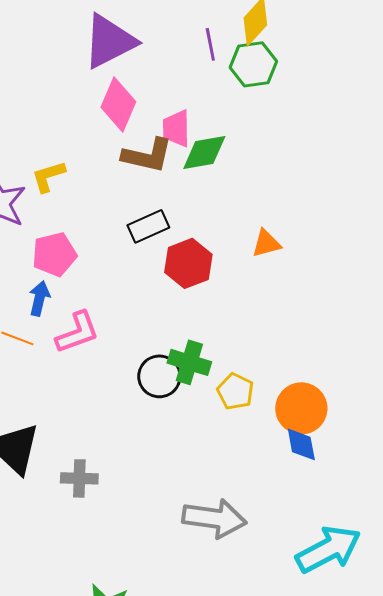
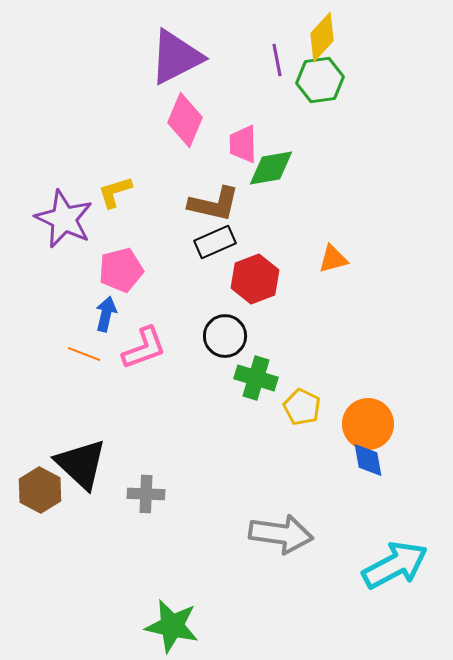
brown L-shape: (147, 155) -> (214, 204), moved
black circle: (159, 376) -> (225, 336), moved

